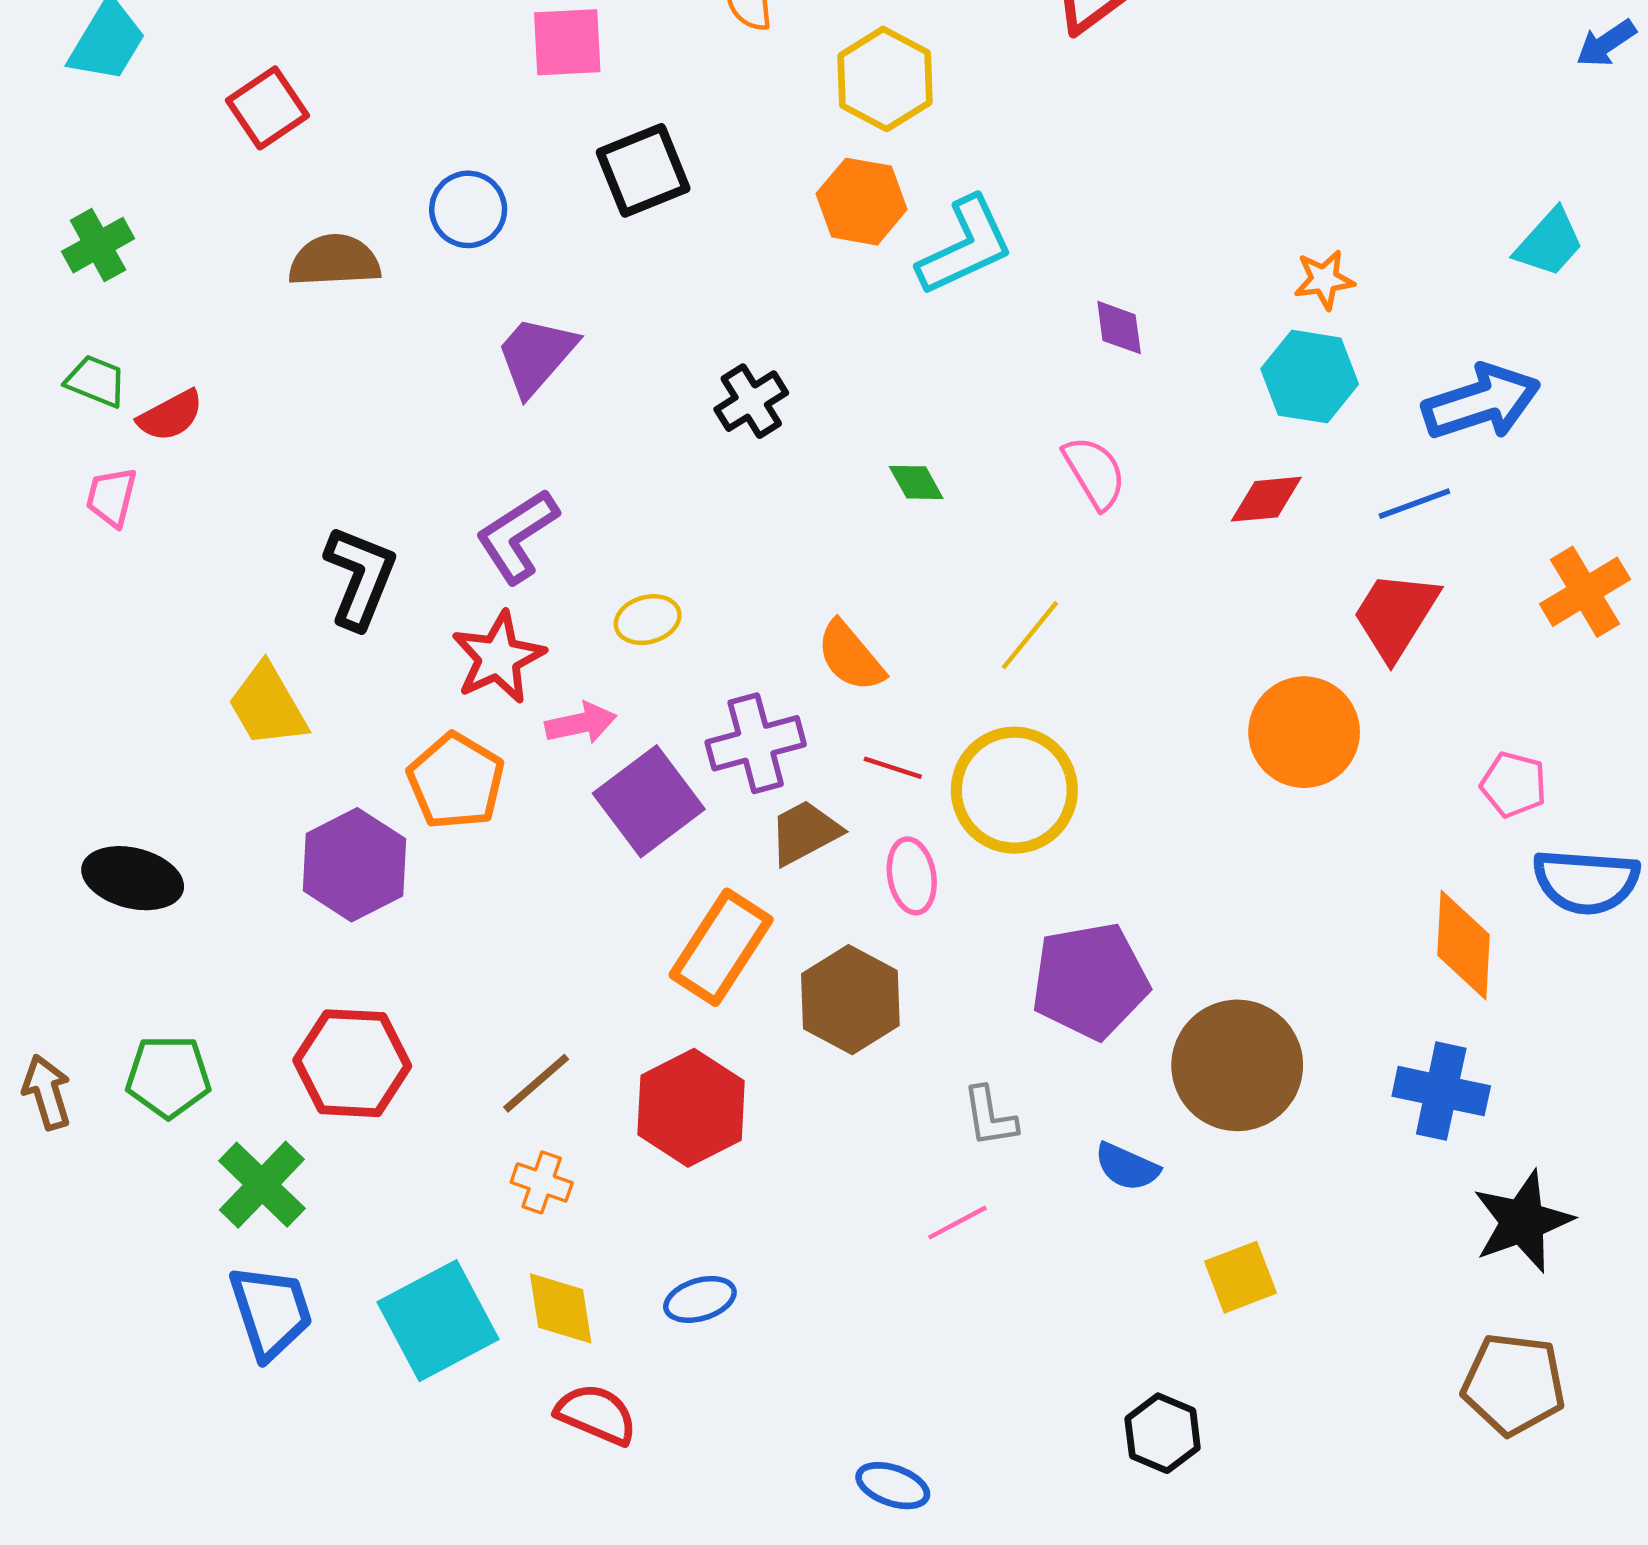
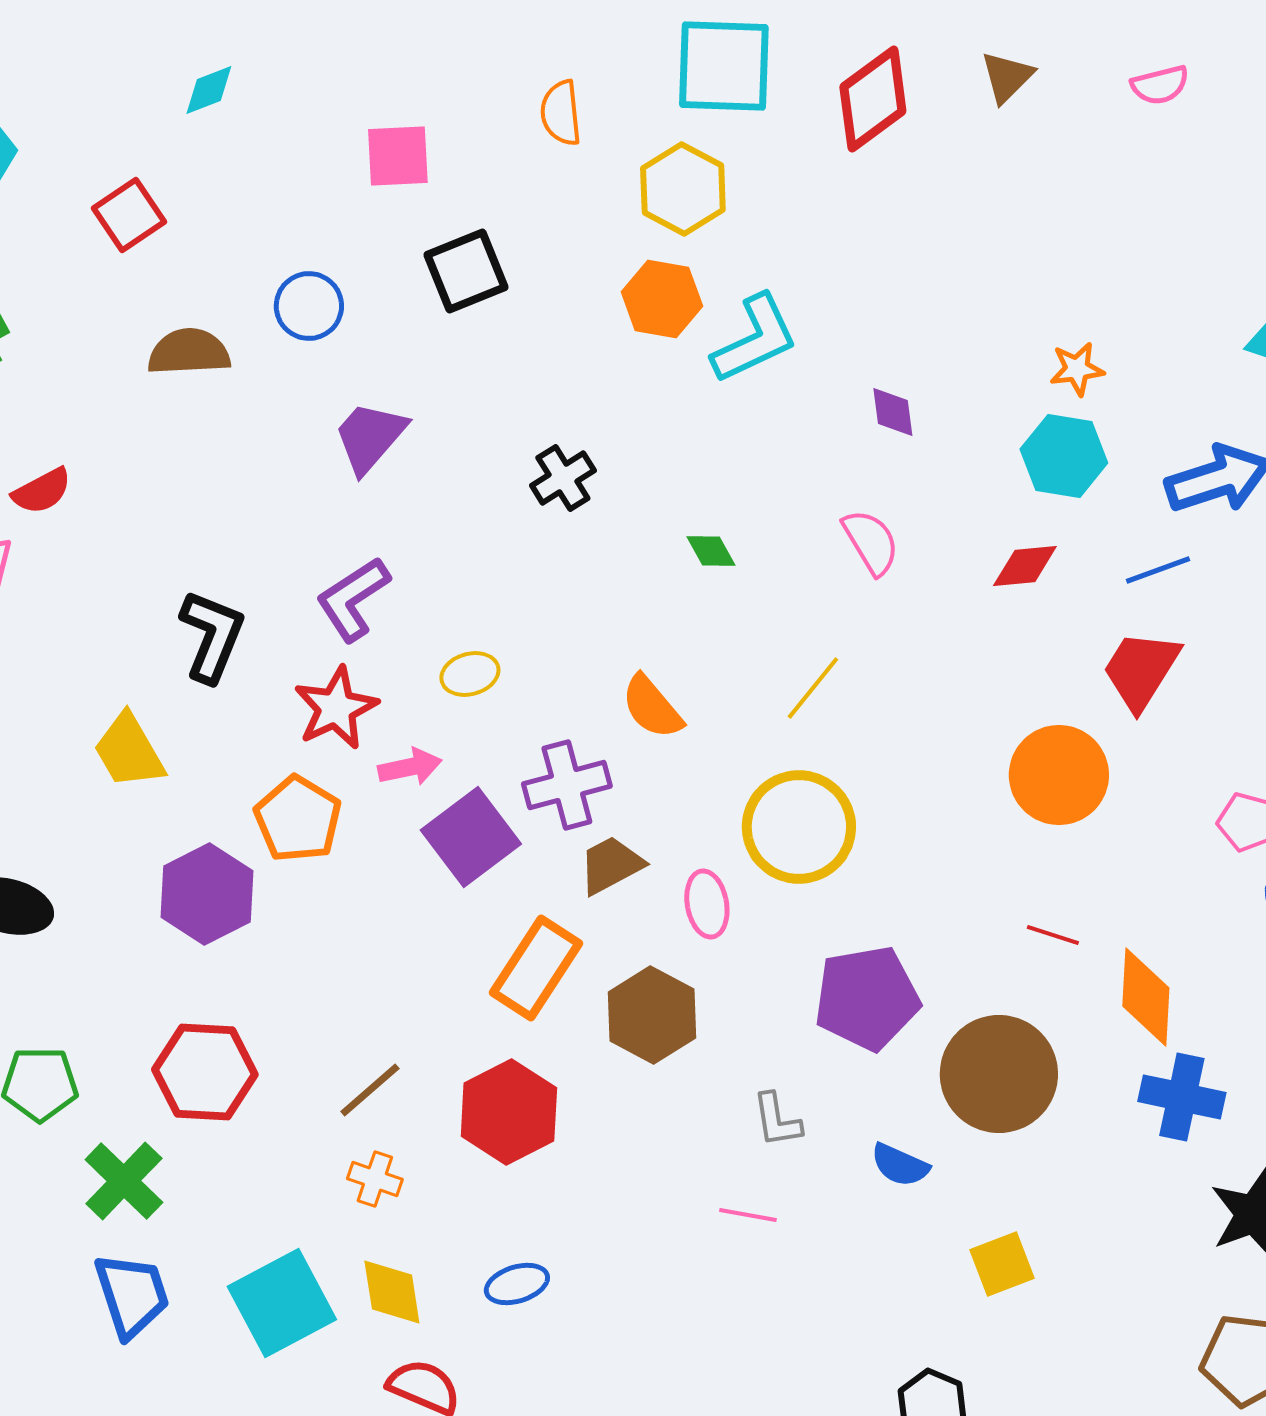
red line: (893, 768) -> (1053, 935), moved
orange diamond: (1463, 945) -> (1146, 997), moved
pink line: (957, 1223) -> (748, 1215), turned 38

